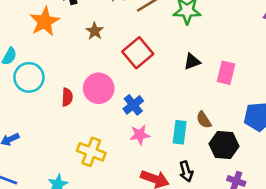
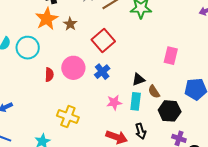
orange star: (45, 22) -> (47, 19), moved
black triangle: (192, 61) -> (138, 79), moved
cyan circle: (29, 77) -> (28, 48), moved
blue cross: (133, 105) -> (102, 72), moved
pink star: (140, 135) -> (114, 102), moved

